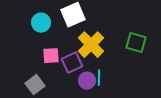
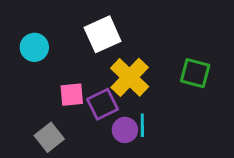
cyan circle: (41, 23) -> (34, 47), moved

